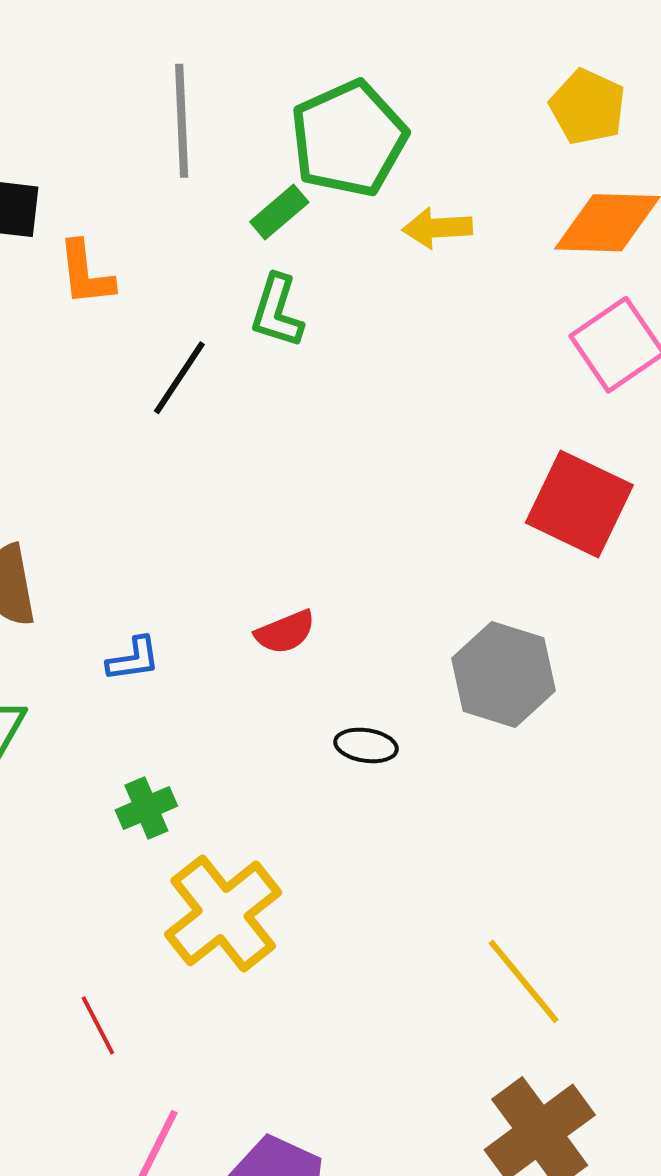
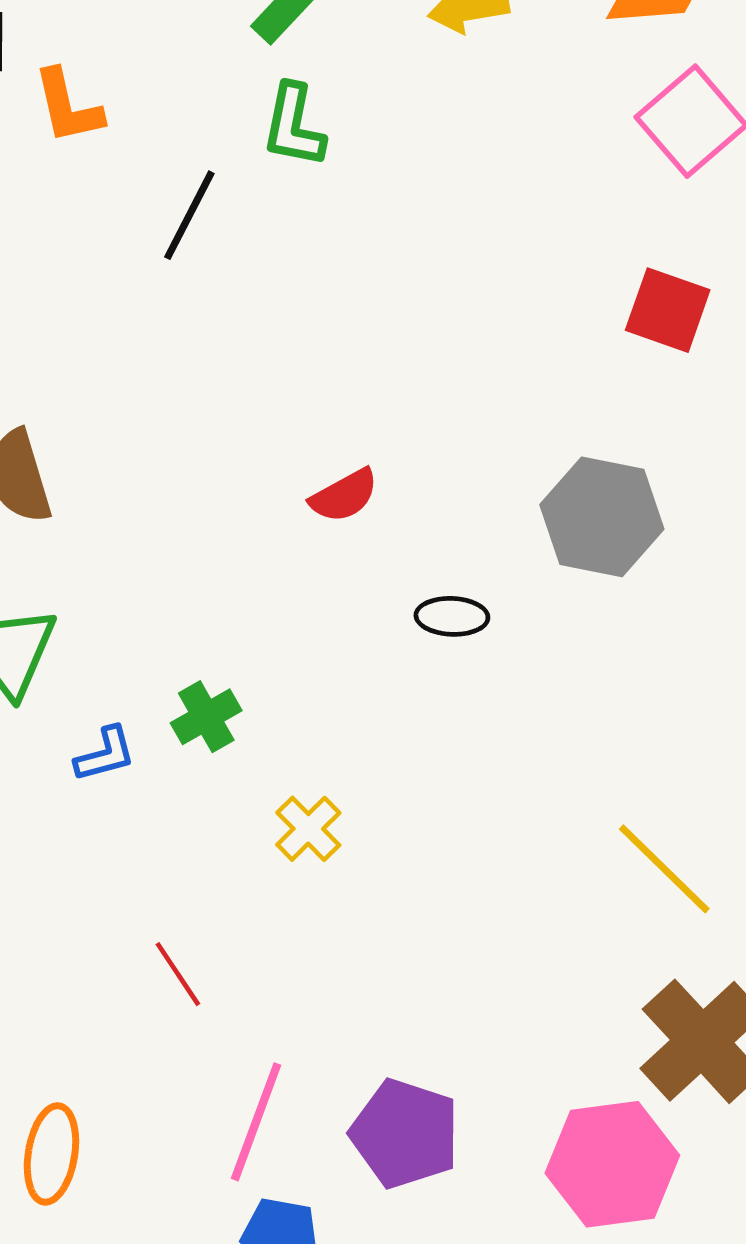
red square: (579, 504) -> (668, 310), size x0.7
blue L-shape: (133, 659) -> (105, 754), moved
yellow cross: (223, 913) -> (308, 829), size x0.5

